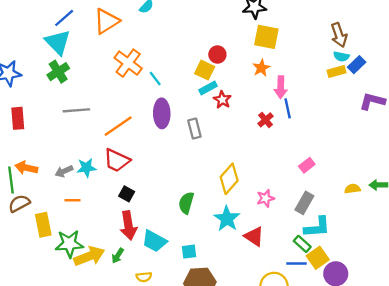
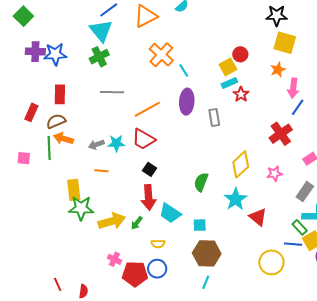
yellow square: (205, 70) -> (228, 67), turned 30
blue line: (288, 108) -> (298, 107), turned 42
red cross: (266, 120) -> (281, 134), moved, size x1.6
pink star: (265, 198) -> (274, 174), moved
brown semicircle: (19, 203) -> (56, 121), moved
green star: (69, 244) -> (81, 208), moved

